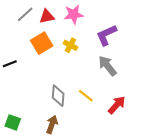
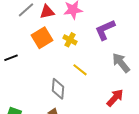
gray arrow: (107, 66) -> (121, 63), moved
yellow line: (86, 96) -> (80, 70), moved

